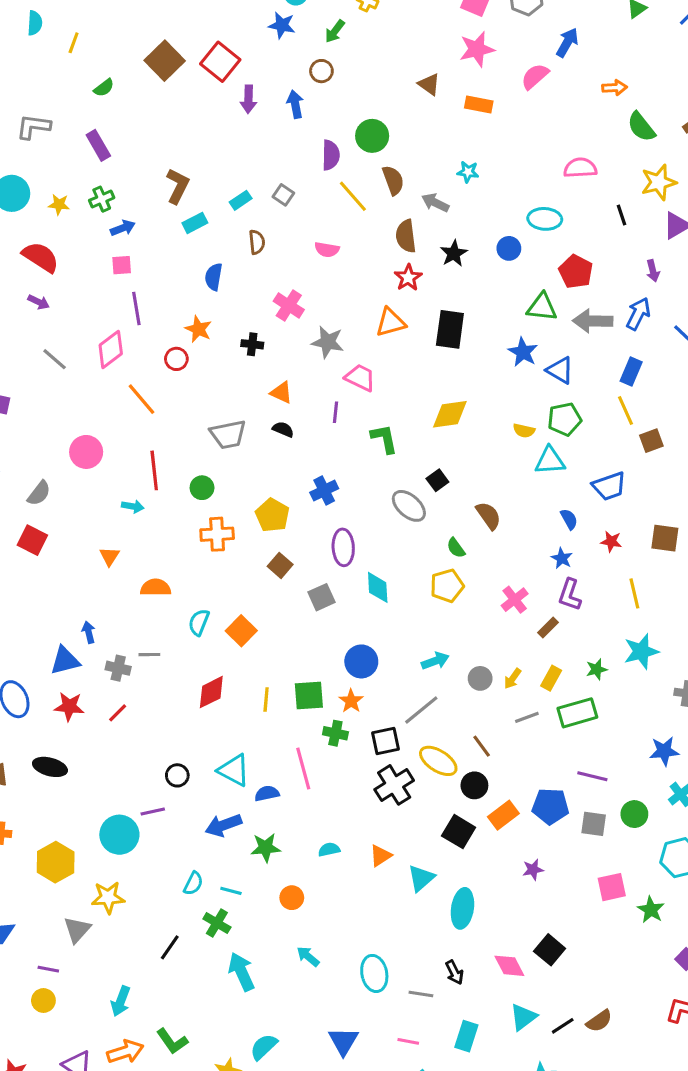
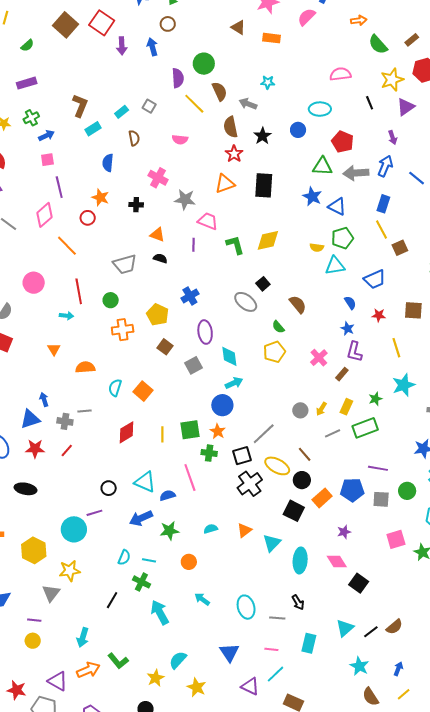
purple rectangle: (98, 145) -> (27, 83), turned -72
green L-shape: (384, 439) -> (235, 245), moved
cyan arrow: (435, 661) -> (234, 383), moved
pink diamond: (509, 966) -> (337, 561), moved

